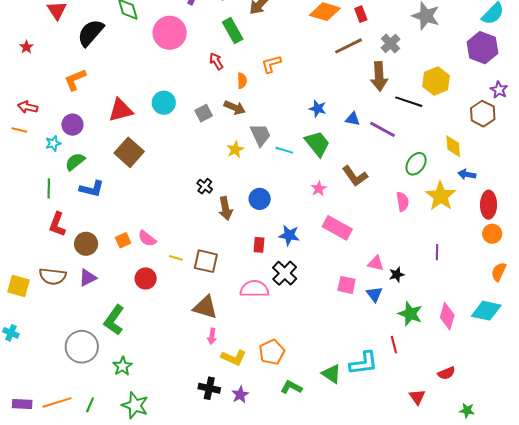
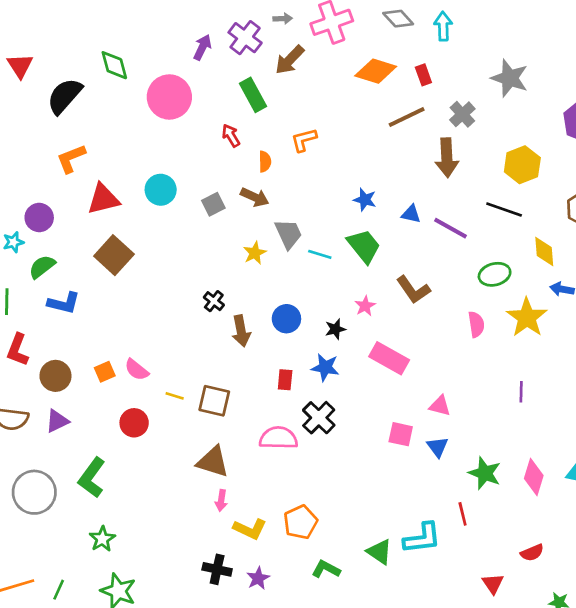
orange L-shape: (75, 80) -> (71, 158), moved
black line: (409, 102) -> (504, 209), moved
green ellipse: (416, 164) -> (495, 274), turned 40
black star: (397, 275) -> (335, 329), moved
gray circle: (82, 347) -> (34, 492), moved

